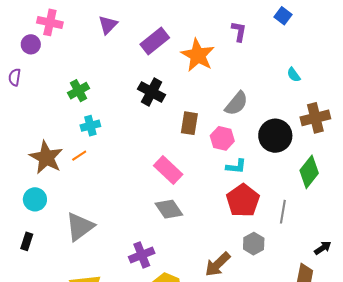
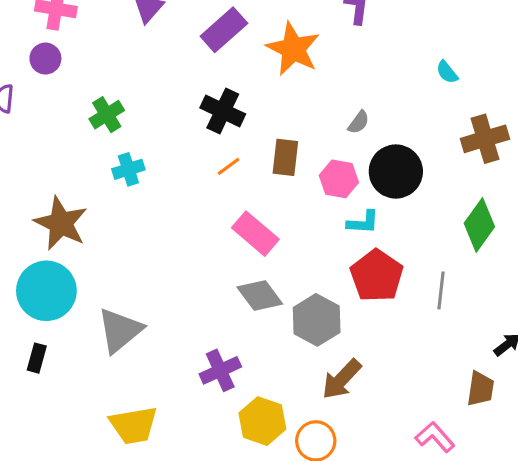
purple circle: (31, 44) -> (45, 59), moved
gray semicircle: (236, 103) -> (359, 122), size x0.6
black circle: (275, 136) -> (396, 172), moved
orange line: (79, 156) -> (229, 166), moved
cyan circle: (35, 199) -> (46, 291), size x1.6
gray hexagon: (254, 244) -> (317, 320), moved, size x1.4

